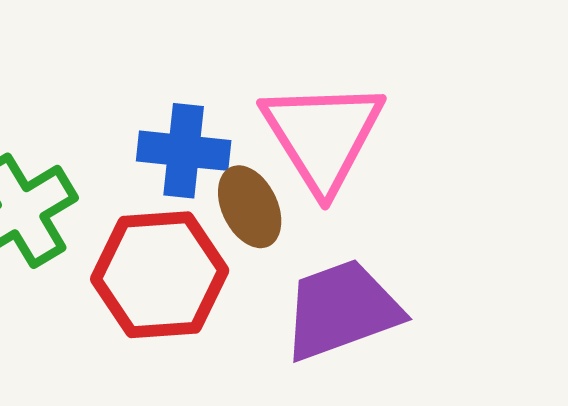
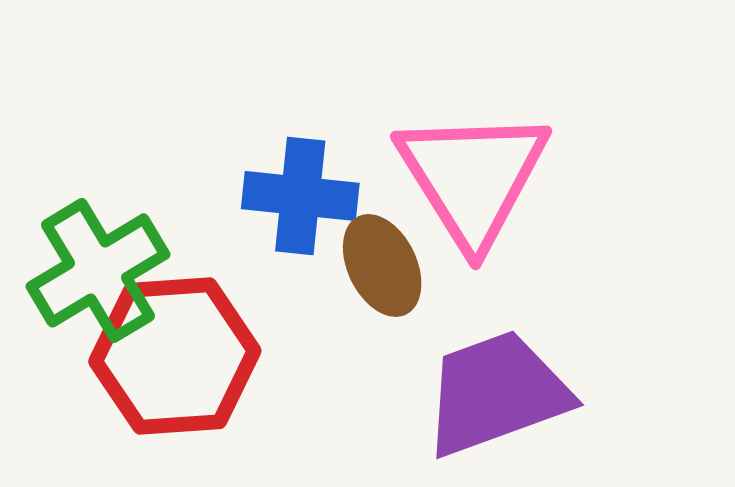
red hexagon: (160, 275) -> (175, 356), moved

